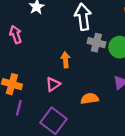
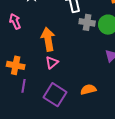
orange arrow: (65, 60) -> (48, 39), moved, size x1.6
orange semicircle: (90, 99) -> (88, 90), moved

